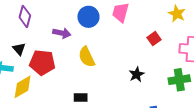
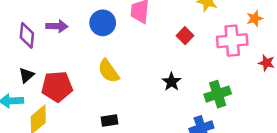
purple arrow: (62, 33) -> (57, 26), moved
black triangle: (19, 49) -> (27, 75), turned 40
green cross: (179, 80) -> (218, 94), moved

